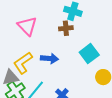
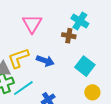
cyan square: (89, 54) -> (85, 66), turned -30

